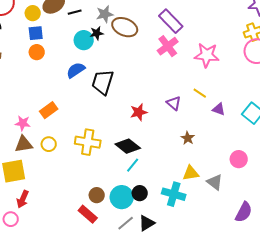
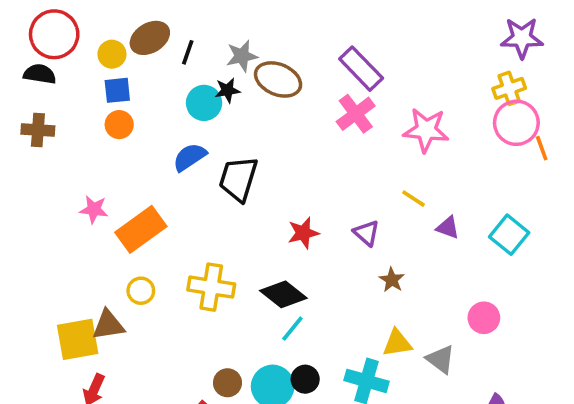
black line: (75, 12) -> (188, 52), turned -56
purple triangle: (174, 103) -> (367, 233), moved
orange rectangle: (49, 110) -> (141, 229), size x1.5
pink star: (23, 123) -> (94, 209), moved
brown triangle: (24, 144) -> (108, 325), moved

